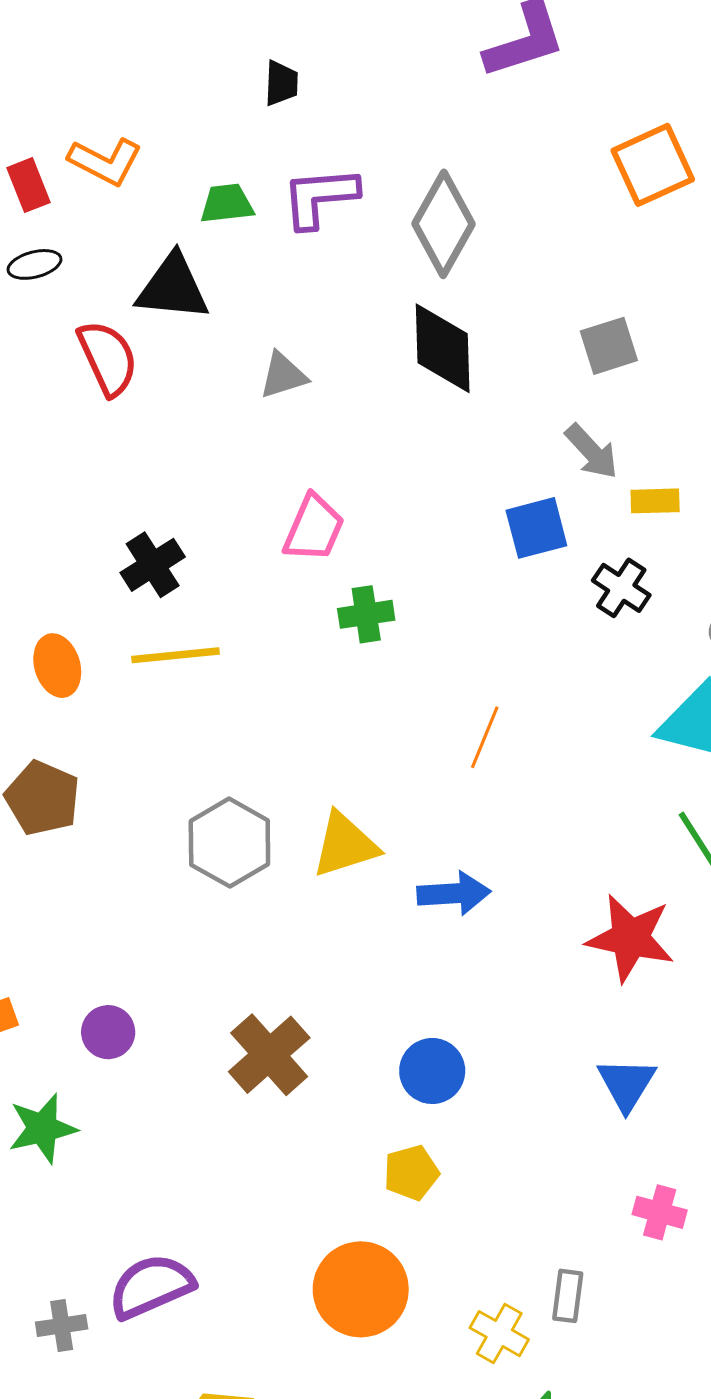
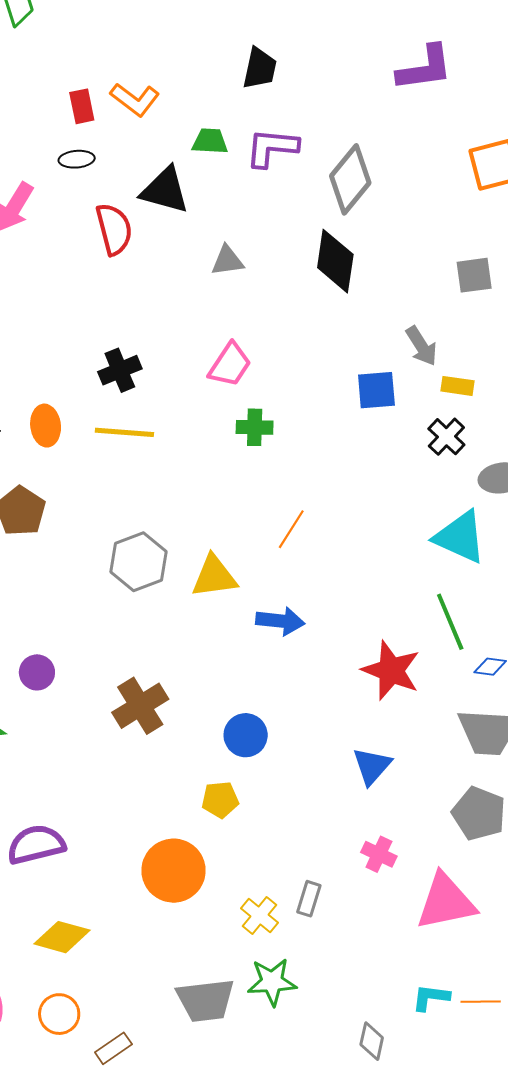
black trapezoid: (281, 83) -> (260, 68), size x1.4
gray square: (609, 346) -> (474, 275), moved
black cross: (621, 588) -> (446, 437), moved
orange line: (485, 737) -> (291, 529), moved

